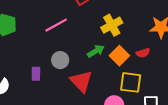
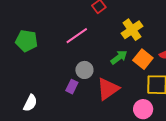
purple rectangle: (36, 74) -> (72, 87), moved, turned 32
red triangle: (81, 81) -> (108, 89), turned 45

